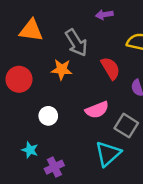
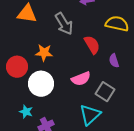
orange star: (62, 70) -> (44, 53), moved
red circle: (19, 79) -> (17, 67), moved
white circle: (48, 116) -> (41, 84), size x1.6

